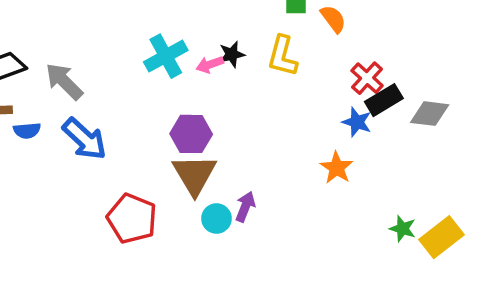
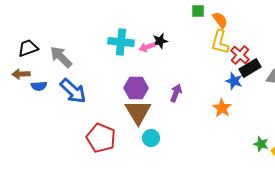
cyan cross: (166, 56) -> (121, 42), turned 35
yellow L-shape: (282, 56) -> (220, 42), moved
purple arrow: (245, 207) -> (176, 93), moved

